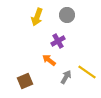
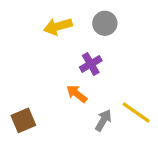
yellow arrow: (37, 17) -> (58, 26), turned 54
brown square: (25, 81) -> (23, 120), moved

